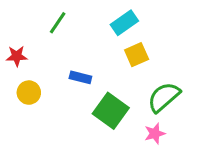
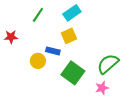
cyan rectangle: (124, 23) -> (72, 13), moved
yellow square: (137, 55) -> (69, 36), moved
yellow circle: (29, 93) -> (38, 61), moved

